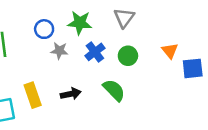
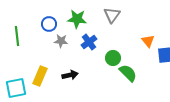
green circle: (128, 56) -> (113, 58), moved
green semicircle: (114, 90) -> (128, 73), moved
yellow rectangle: (33, 95) -> (40, 76), turned 42

